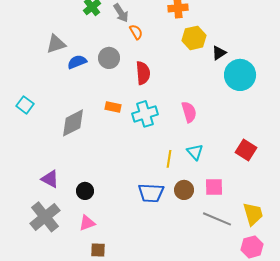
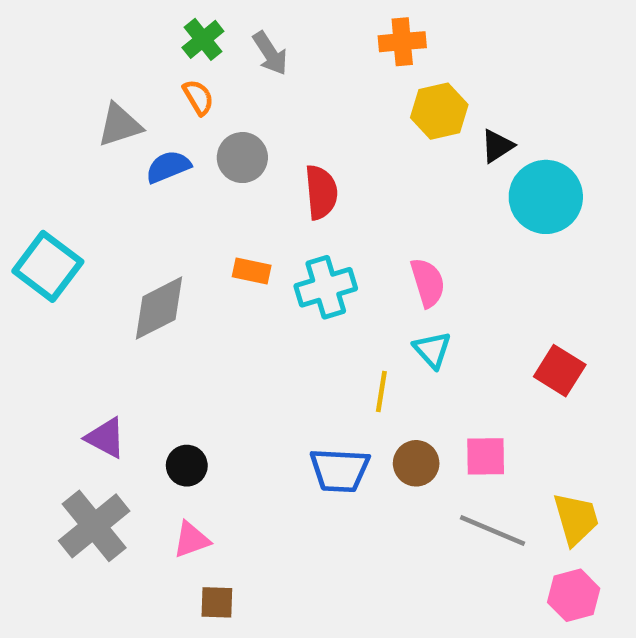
orange semicircle: (136, 32) -> (198, 97), moved
cyan square: (25, 105) -> (48, 266), size x1.6
cyan triangle: (195, 152) -> (432, 350), moved

